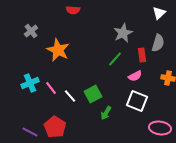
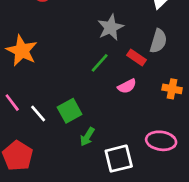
red rectangle: (142, 55) -> (137, 57), turned -48
white square: (137, 101) -> (119, 159), moved, turned -35
pink ellipse: (160, 128) -> (161, 141), moved

